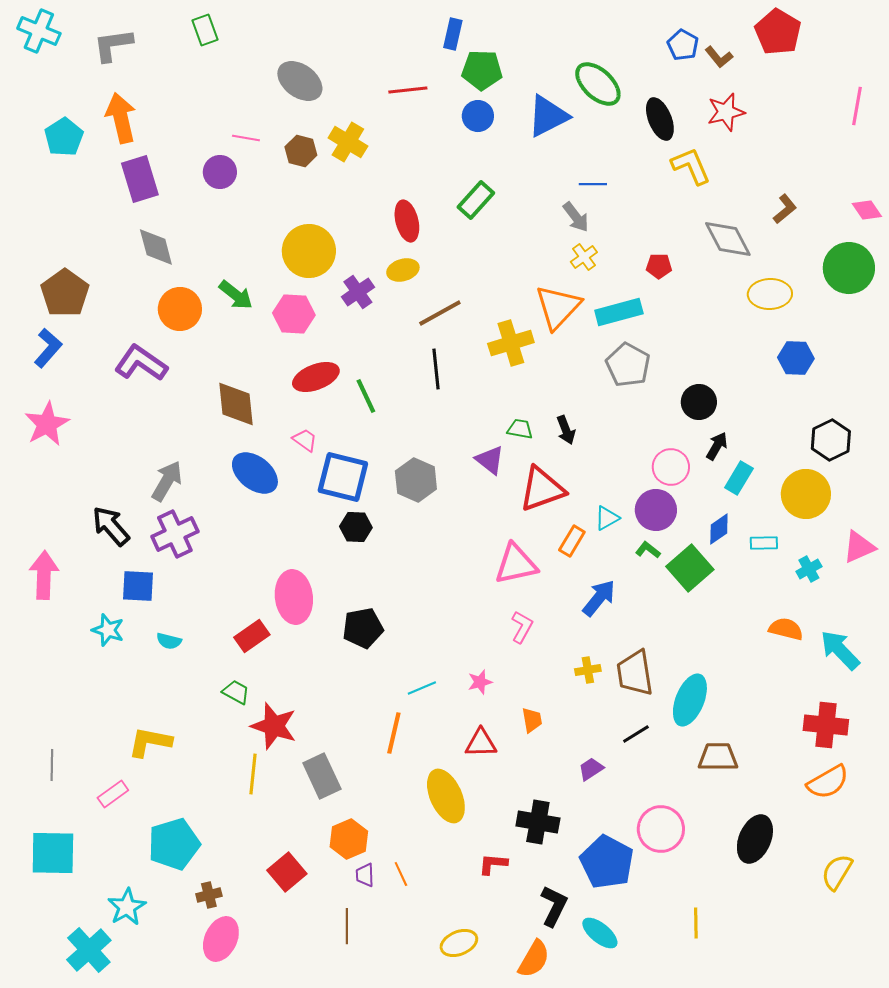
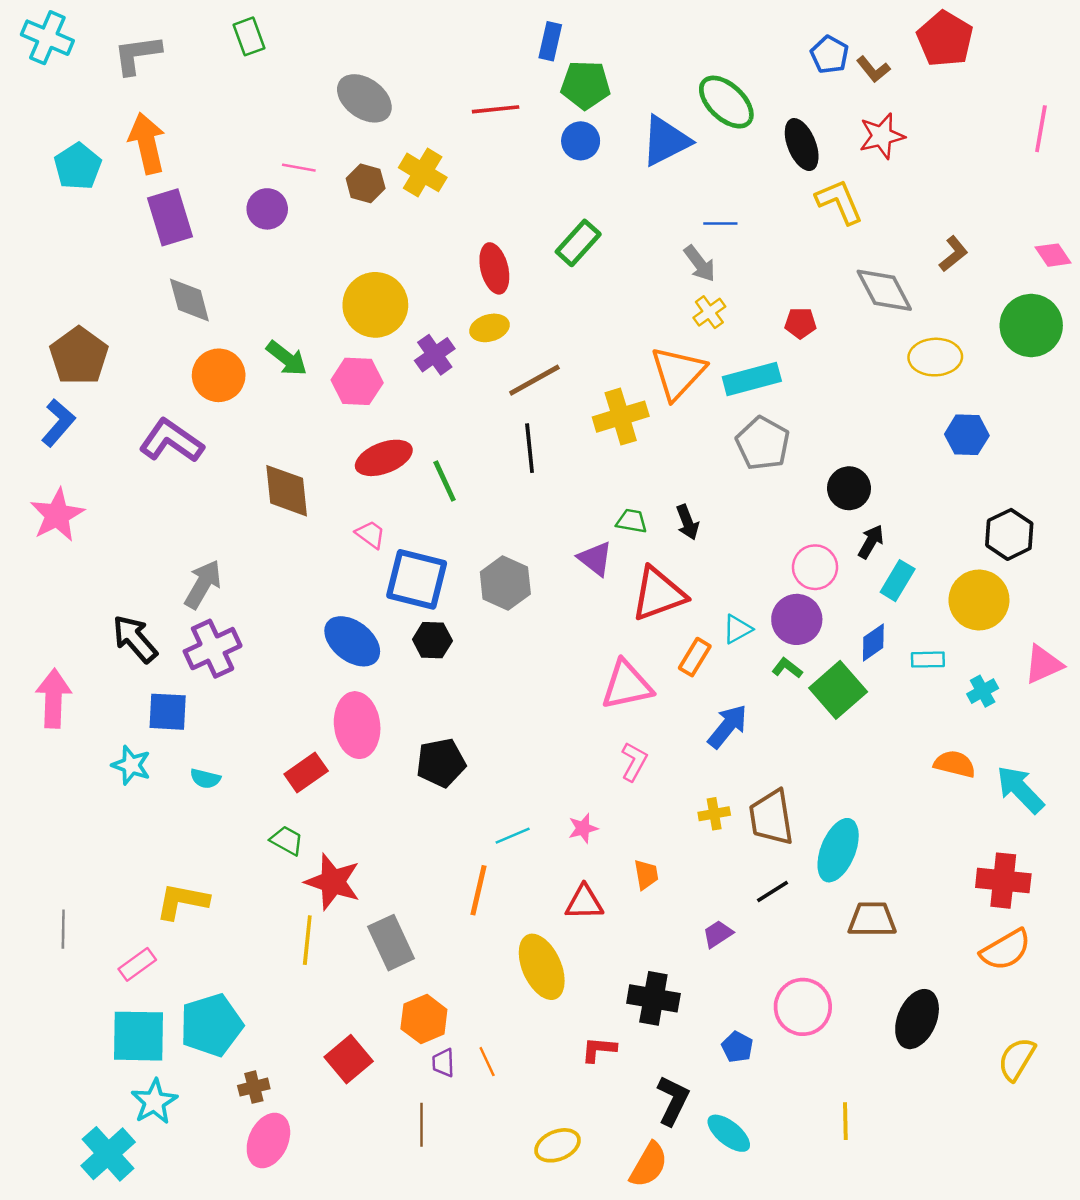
blue ellipse: (255, 473) -> (352, 641), moved
cyan square: (53, 853) -> (138, 1036), moved
blue pentagon: (607, 862) -> (737, 1047), size x0.5

